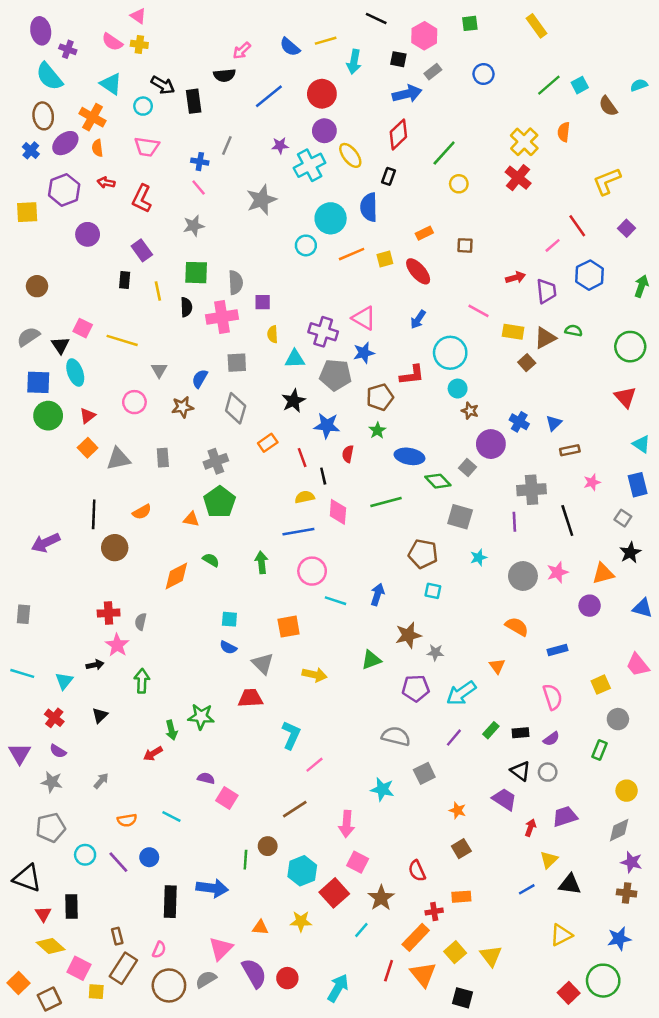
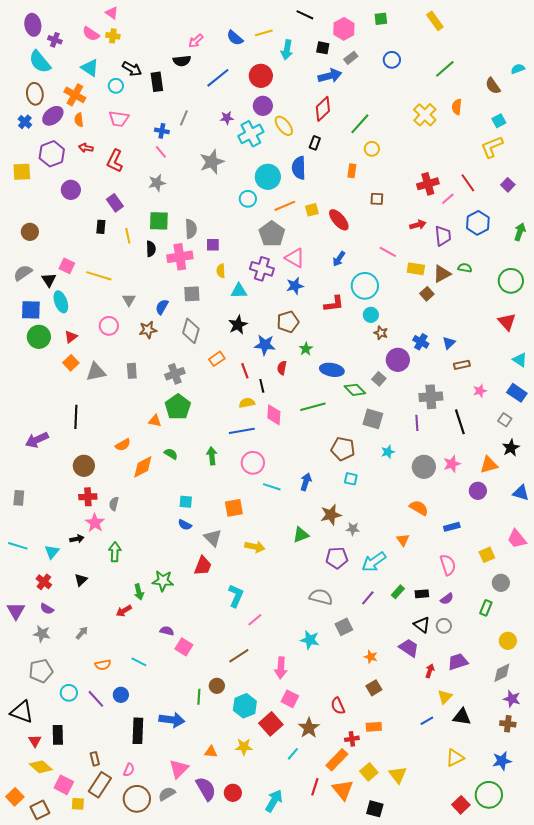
cyan square: (580, 85) -> (499, 121), moved
red cross: (518, 178) -> (428, 184), moved, turned 35
orange rectangle: (424, 233) -> (352, 171), moved, turned -56
gray pentagon: (335, 375) -> (272, 234), moved, turned 30
brown pentagon: (380, 397) -> (288, 322), moved
blue rectangle: (638, 485) -> (517, 393), turned -42
orange semicircle: (142, 512) -> (123, 445), moved
brown circle: (115, 548) -> (84, 466), moved
red trapezoid: (250, 698) -> (203, 566), turned 115

